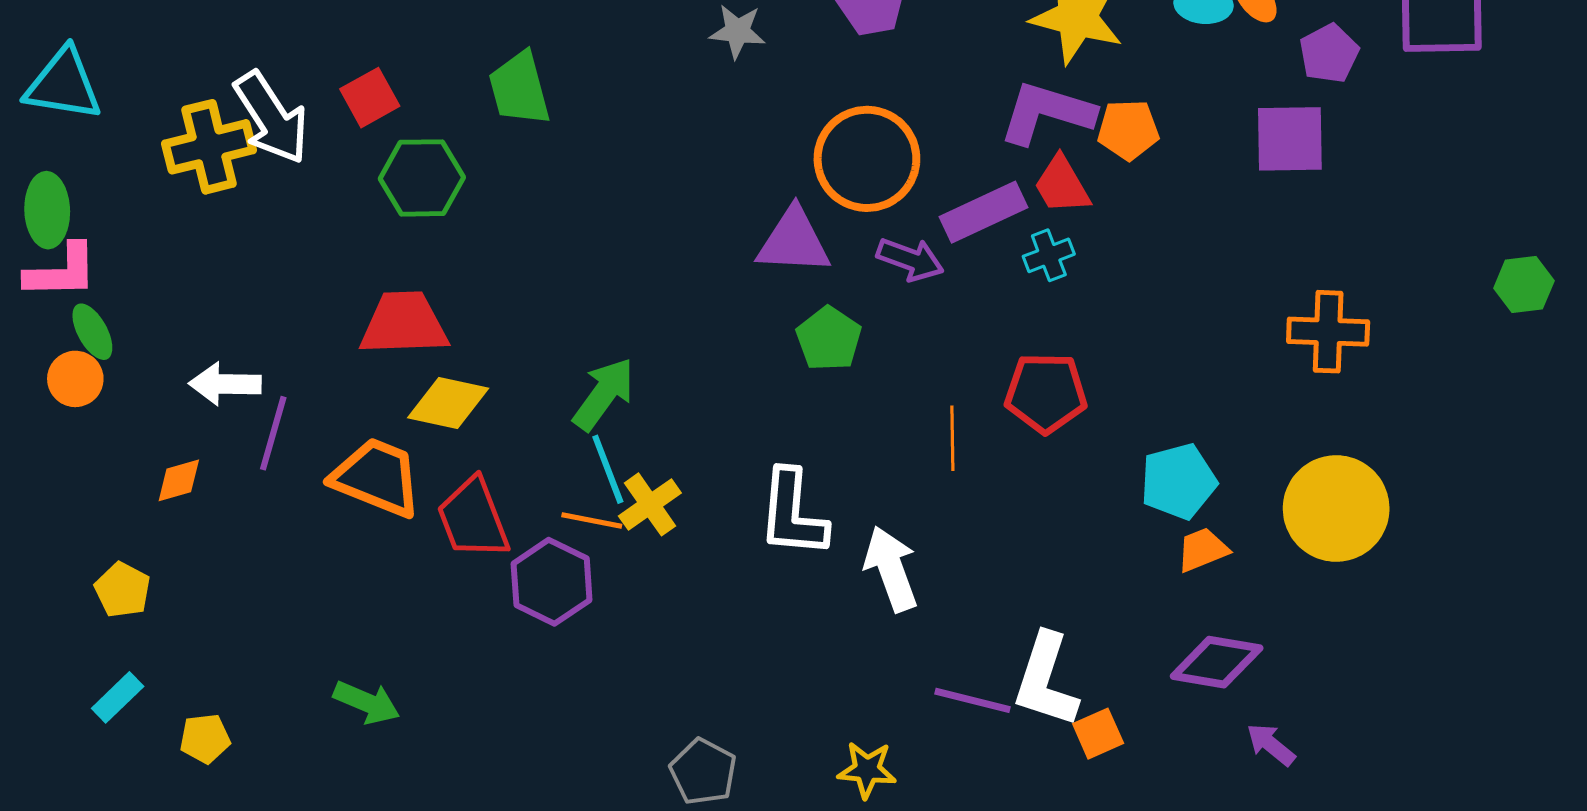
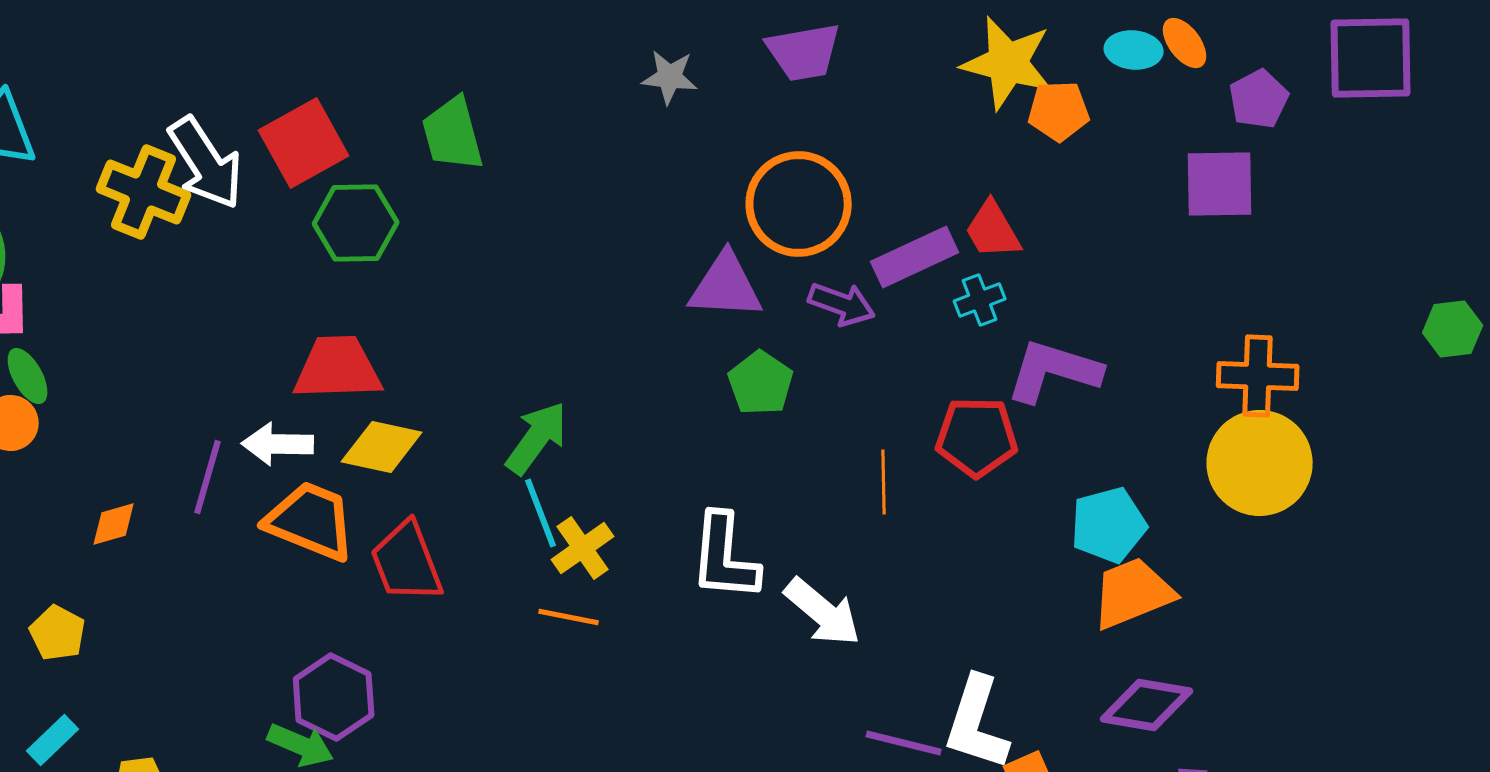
red square: (370, 98) -> (304, 143), size x1.5
purple L-shape: (1047, 113) -> (1054, 371), moved
orange pentagon: (1128, 130) -> (1059, 111), moved
yellow cross: (209, 147) -> (144, 192), turned 36
white arrow: (225, 384) -> (278, 444), moved
yellow circle: (1336, 508) -> (1260, 463), moved
orange line: (592, 521) -> (569, 617), moved
orange trapezoid: (1203, 550) -> (1133, 593), size x1.6
white arrow: (891, 569) -> (823, 612), turned 150
purple hexagon: (552, 582) -> (334, 697), moved

